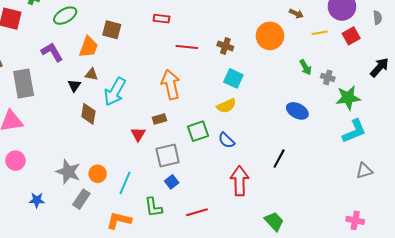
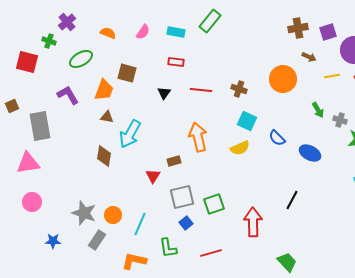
orange arrow: (171, 85) -> (198, 137), moved
black triangle: (74, 86) -> (164, 93), moved
green square: (198, 131) -> (214, 204), moved
blue semicircle: (226, 140) -> (277, 138), moved

